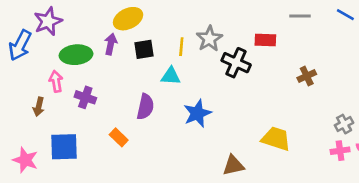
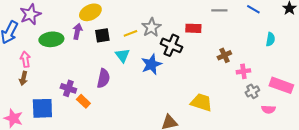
yellow line: (181, 47) -> (130, 33), turned 64
cyan triangle: (171, 76) -> (122, 55), turned 49
pink arrow: (56, 81) -> (25, 59), moved
purple cross: (85, 97) -> (68, 88), moved
blue star: (197, 113) -> (151, 64), moved
pink cross: (340, 151) -> (243, 71), moved

